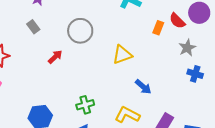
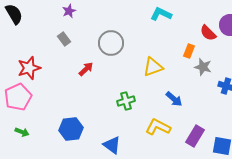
orange rectangle: (158, 28) -> (189, 51), moved
gray star: (187, 48) -> (203, 67), moved, turned -30
green cross: (85, 105) -> (126, 101), moved

